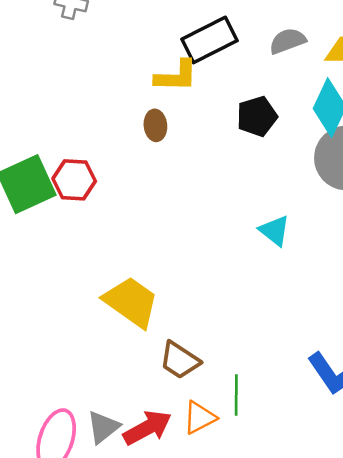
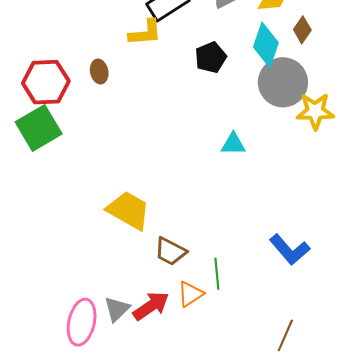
brown ellipse: (155, 125) -> (99, 72), moved
red hexagon: (74, 180) -> (46, 82), moved, size x1.4
cyan triangle: (275, 231) -> (233, 144), turned -32

